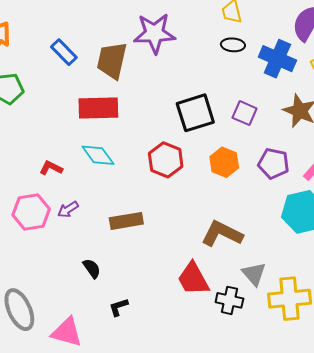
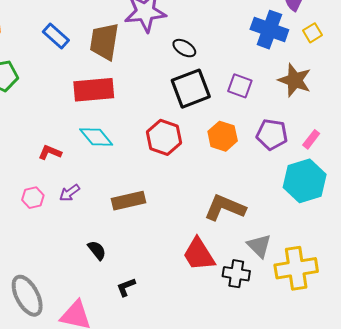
black ellipse: (233, 45) -> (184, 48), moved, turned 30
pink hexagon: (31, 212) -> (33, 198), size x0.6

